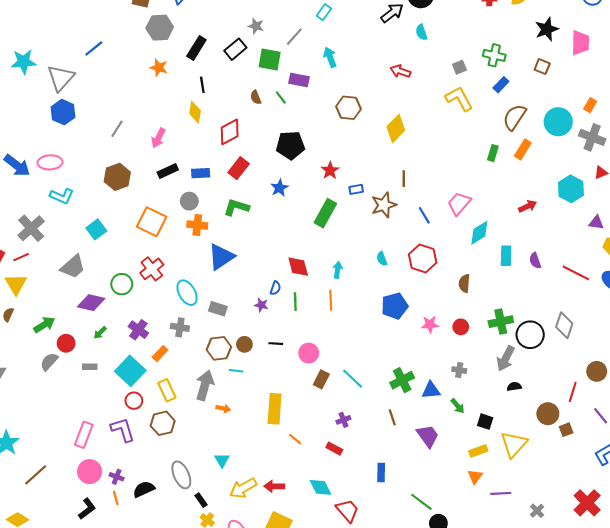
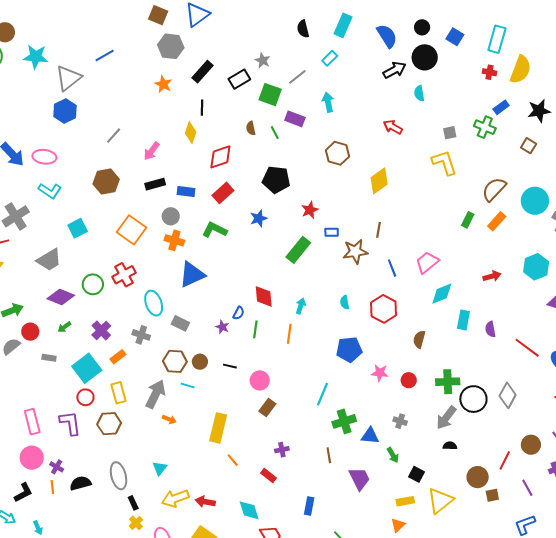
blue rectangle: (501, 85) -> (501, 107), moved
cyan line: (353, 379) -> (323, 394), moved, turned 60
pink rectangle: (84, 435) -> (32, 422), turned -45

